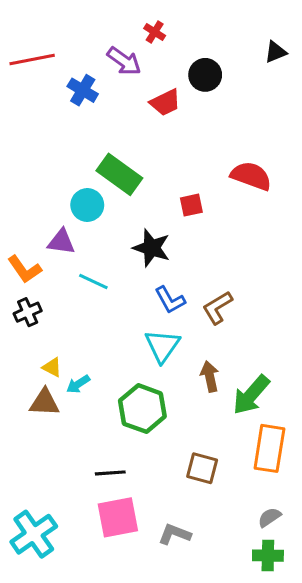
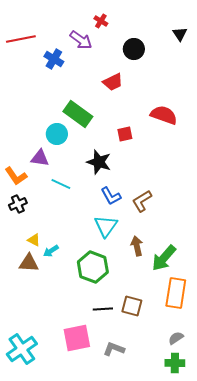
black triangle: (276, 52) -> (180, 34), turned -42
red trapezoid: (165, 102) -> (113, 82), moved
black line: (110, 473) -> (103, 309), moved

